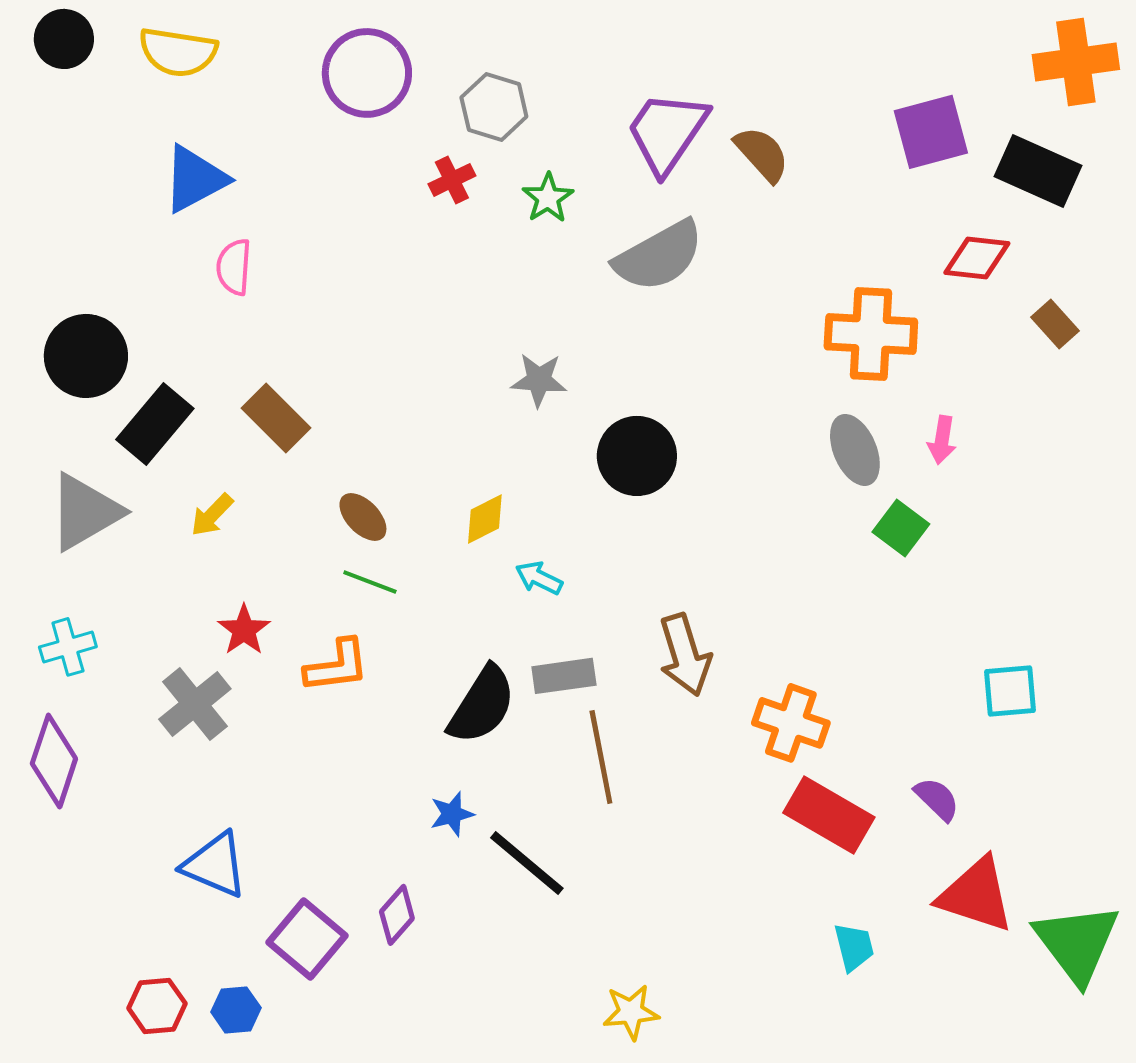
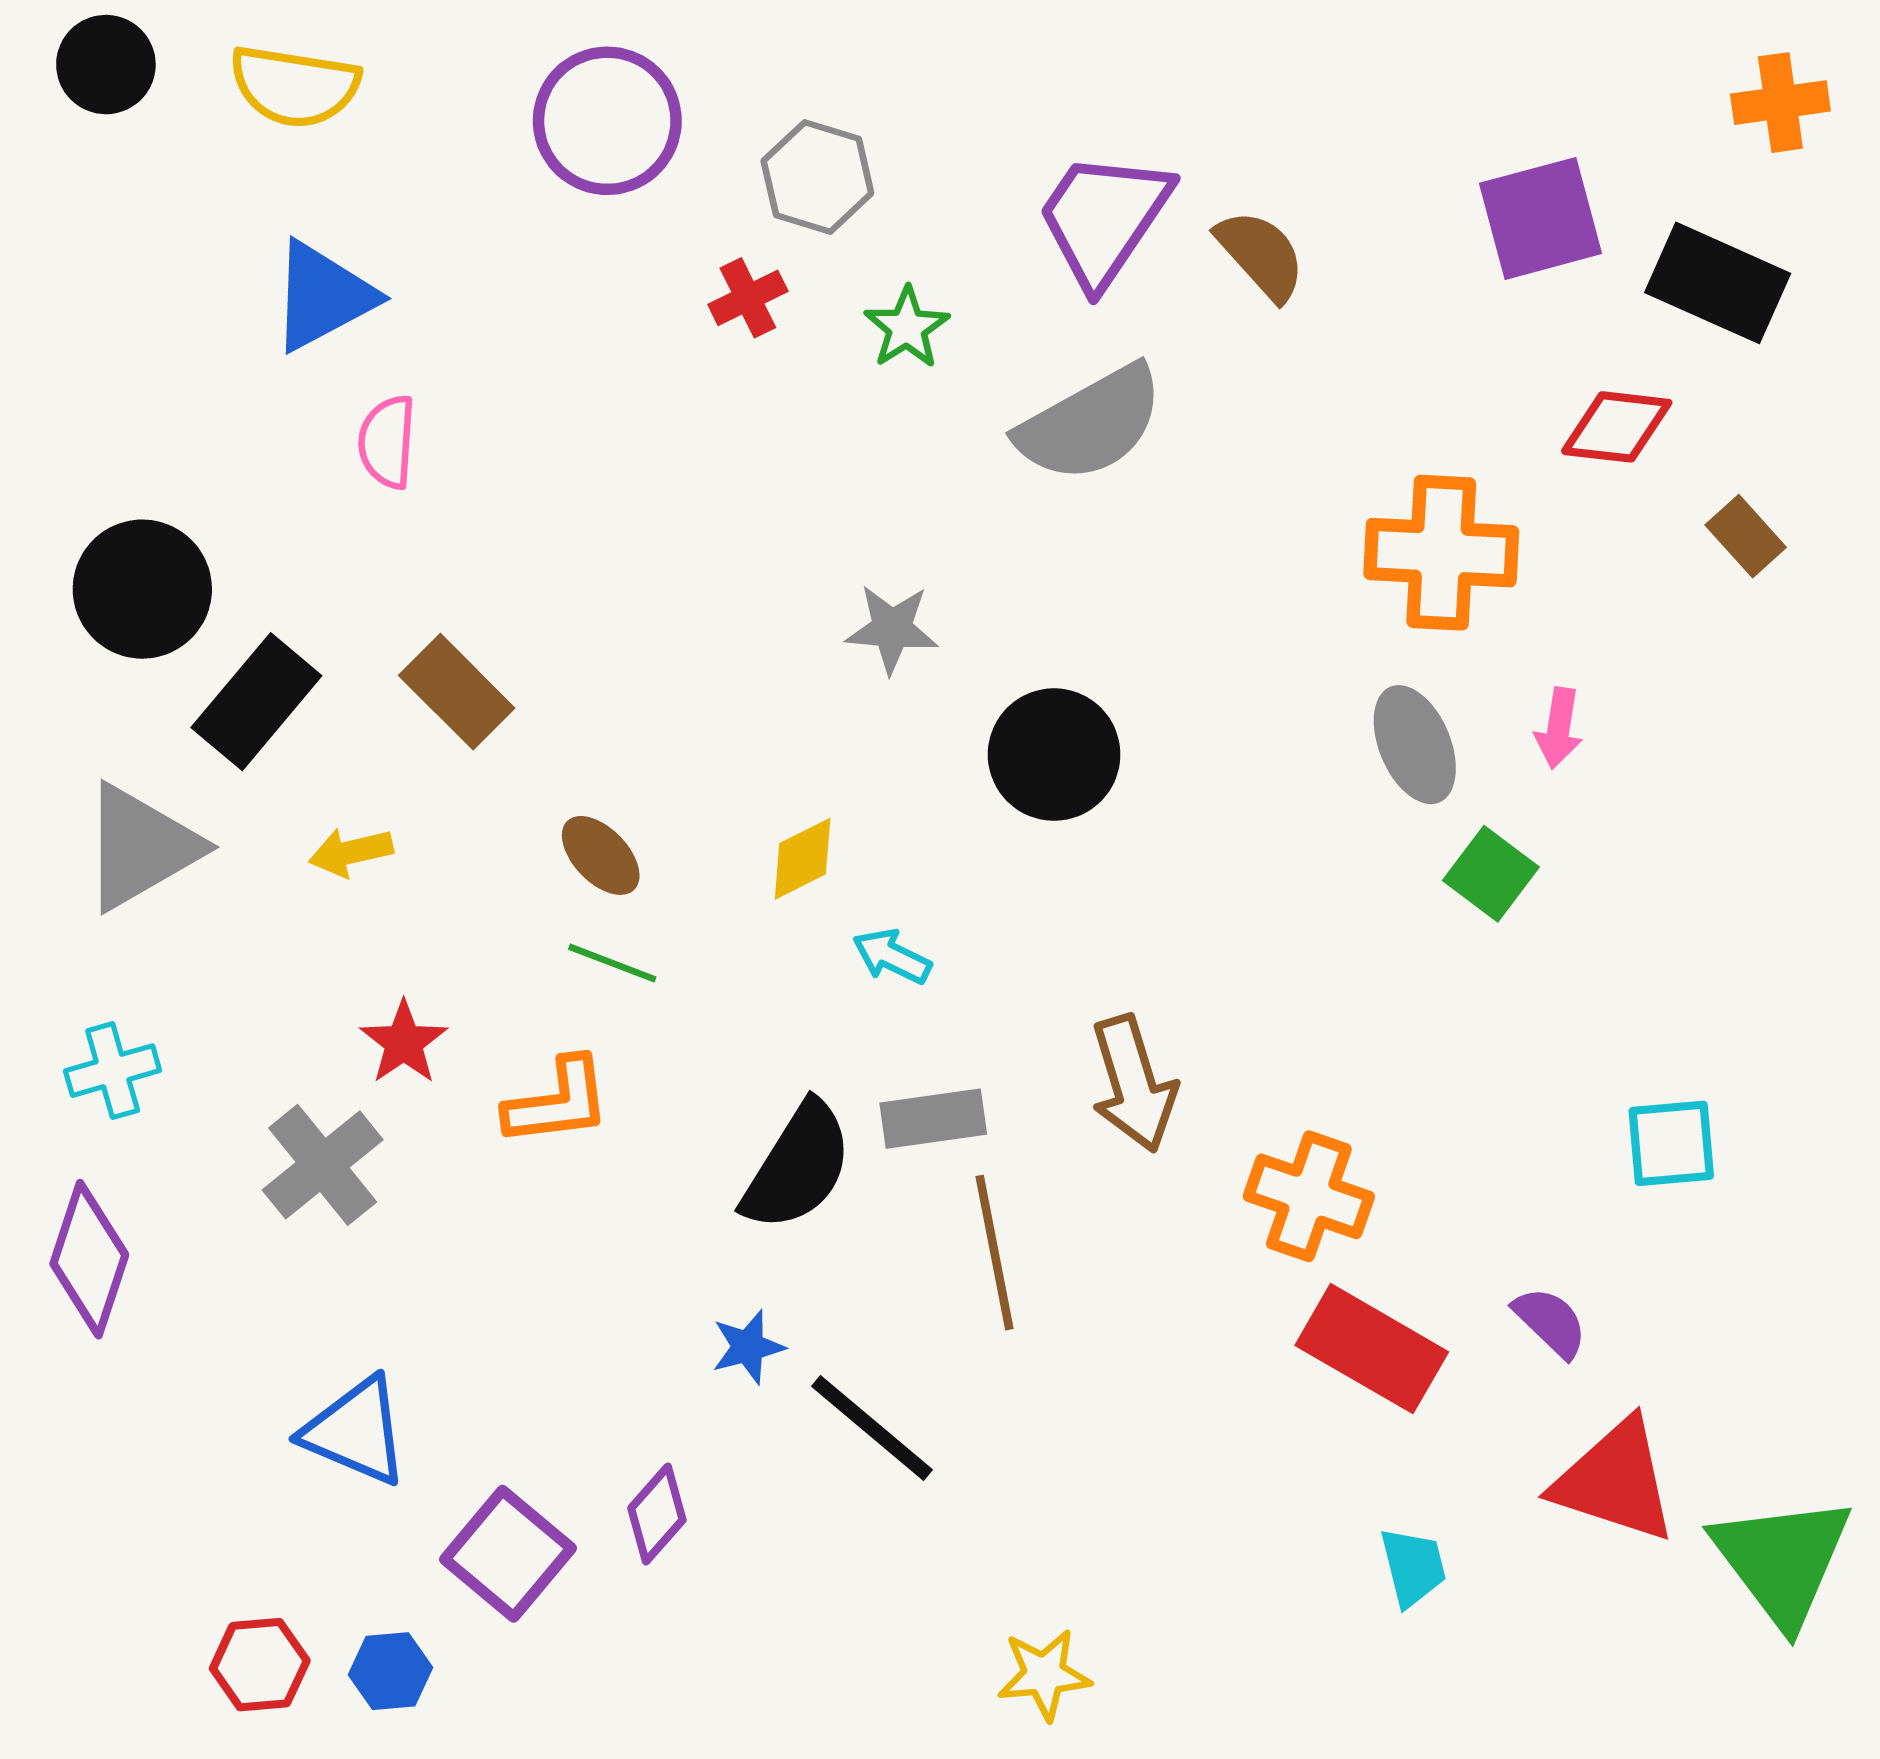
orange cross: (1076, 62) -> (1780, 103), size x0.7
yellow arrow: (212, 515) -> (351, 852), turned 33

